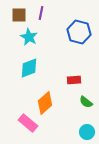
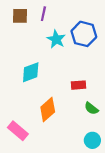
cyan star: (29, 37) -> (56, 39), moved
pink rectangle: (28, 123) -> (18, 131), moved

